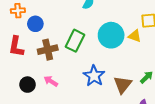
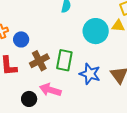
green rectangle: (75, 41) -> (64, 60), moved
pink arrow: (51, 81) -> (50, 90), size x1.5

